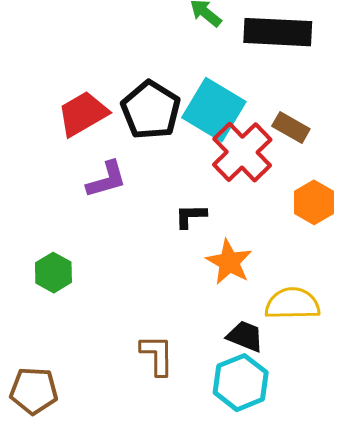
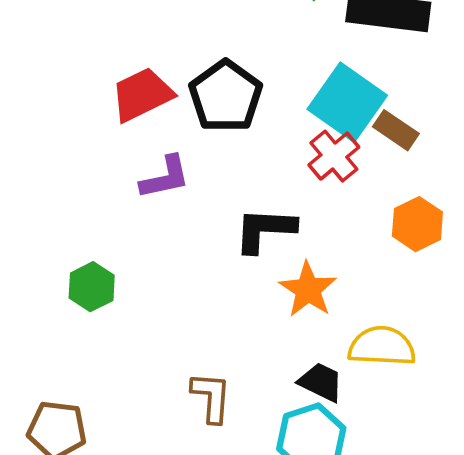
cyan square: (214, 110) -> (347, 102), moved
red cross: (242, 152) -> (334, 156), size x0.7
black L-shape: (191, 216) -> (265, 230), size x1.6

